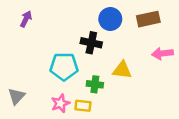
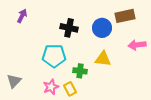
blue circle: (110, 19) -> (102, 28), moved
black cross: (91, 43) -> (69, 28), moved
yellow rectangle: (83, 106) -> (70, 89), turned 56

